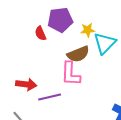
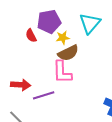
yellow star: (88, 30) -> (63, 38), moved
cyan triangle: (105, 43) -> (90, 23), moved

